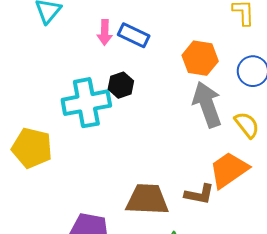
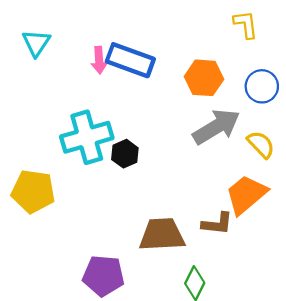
blue rectangle: (134, 35) -> (130, 60), size x1.4
black hexagon: (121, 85) -> (125, 154), moved
gray arrow: (207, 104) -> (216, 127), turned 84

